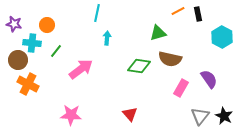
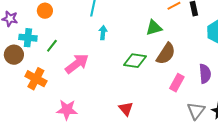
orange circle: (47, 25) -> (45, 11), moved
brown semicircle: (170, 59) -> (166, 54), turned -70
purple semicircle: (209, 79) -> (205, 74), turned 30
orange cross: (28, 84) -> (36, 79), moved

